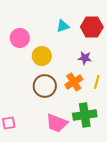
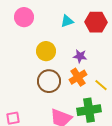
pink circle: (20, 38) -> (24, 17), moved
purple star: (85, 58) -> (80, 56), moved
yellow line: (97, 82) -> (101, 85), moved, turned -64

